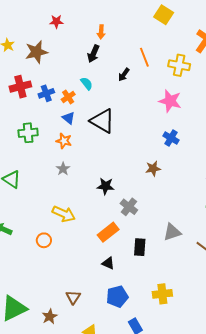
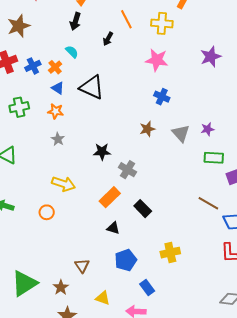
gray triangle: (172, 232) -> (181, 133), moved, turned -48
black rectangle: (140, 247) -> (143, 209), turned -42

